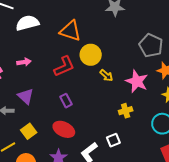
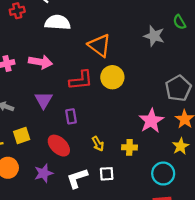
pink arrow: (24, 62) -> (40, 62), size x1.5
yellow arrow: (106, 75) -> (98, 144), moved
purple triangle: (26, 96) -> (44, 100), moved

